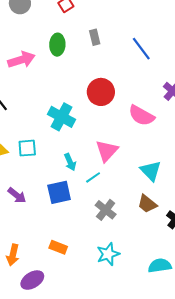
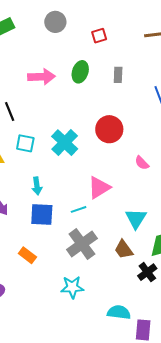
pink semicircle: (141, 116) -> (142, 163), size x0.6
cyan square: (27, 148) -> (25, 143), moved
cyan arrow: (70, 162) -> (37, 186), moved
gray cross: (106, 210) -> (82, 244), size x1.4
orange rectangle: (58, 247) -> (27, 255), moved

